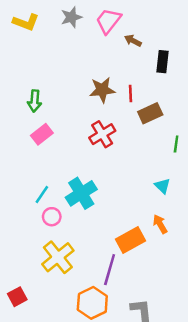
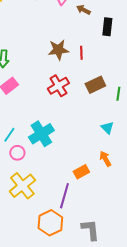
brown rectangle: (150, 113) -> (95, 85), moved
orange rectangle: (131, 240) -> (81, 172), size x0.7

